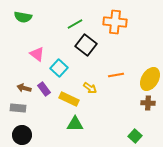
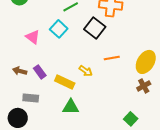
black square: (86, 45) -> (95, 28), moved
cyan square: (59, 68) -> (59, 29), moved
brown cross: (148, 103) -> (144, 86), turned -32
gray rectangle: (18, 108) -> (31, 98), moved

